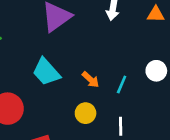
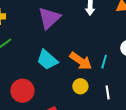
orange arrow: (91, 80) -> (81, 61), size x1.6

